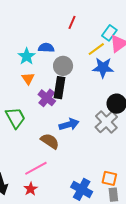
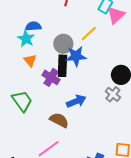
blue semicircle: (46, 48) -> (33, 26), moved
yellow line: (96, 49) -> (89, 33), moved
blue star: (103, 68) -> (76, 56), moved
gray cross: (106, 122) -> (113, 94), size x0.7

